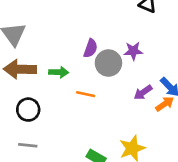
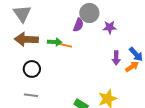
gray circle: (108, 63) -> (89, 13), moved
purple arrow: (143, 92) -> (116, 58), turned -56
orange line: (86, 94) -> (65, 45), moved

